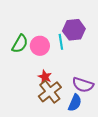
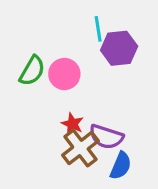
cyan line: (61, 42) -> (98, 29), moved
purple semicircle: (83, 85) -> (106, 137), moved

